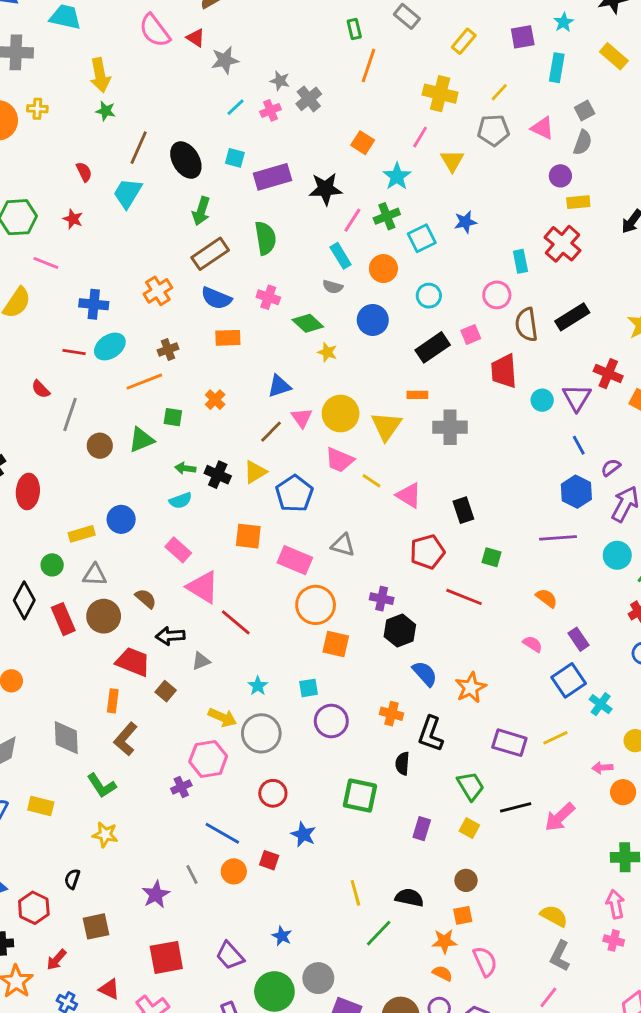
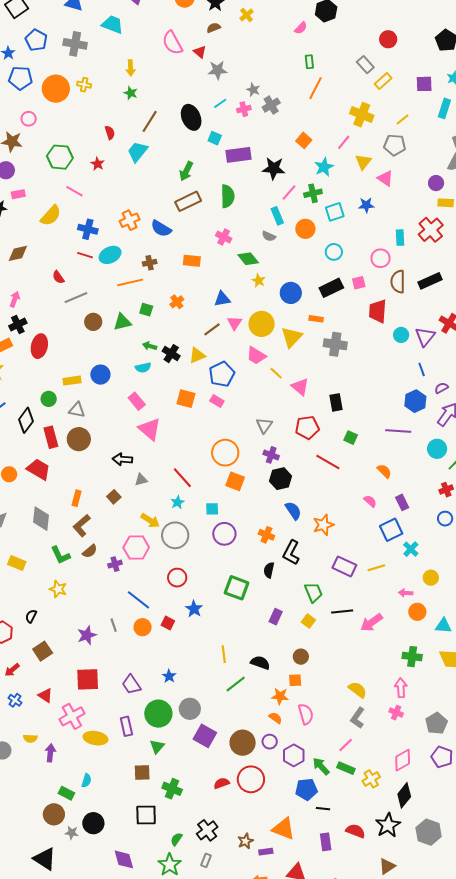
gray rectangle: (407, 16) -> (365, 65), moved
yellow arrow: (100, 75) -> (130, 68), size x0.7
pink triangle: (542, 128) -> (385, 178), moved
black ellipse: (186, 160) -> (191, 117), moved
orange cross: (158, 291) -> (130, 220), moved
blue semicircle: (216, 298) -> (161, 228), moved
blue cross: (94, 304) -> (88, 229), moved
blue circle: (373, 320) -> (291, 293), moved
gray line: (70, 415) -> (76, 298), turned 40
gray triangle: (343, 545) -> (264, 425), moved, turned 42
pink rectangle: (295, 560) -> (217, 401), moved, size x0.6
brown semicircle: (146, 599) -> (90, 551), moved, turned 91
red line: (236, 622) -> (182, 478), moved
red trapezoid: (133, 662) -> (39, 469), moved
brown square: (96, 926) -> (43, 651), turned -30

